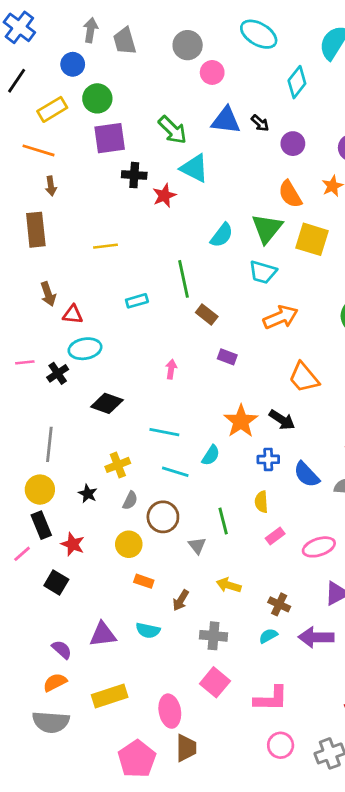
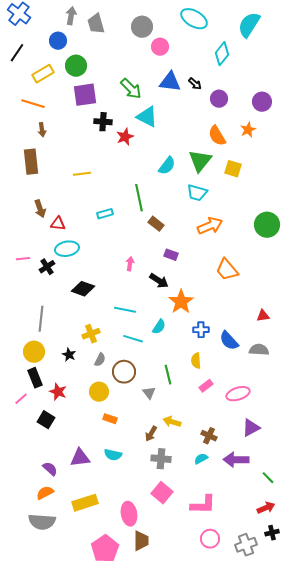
yellow square: (312, 239) -> (233, 169), size x0.7
black arrow: (282, 420) -> (159, 281), moved
brown arrow: (181, 600) -> (151, 434), moved

